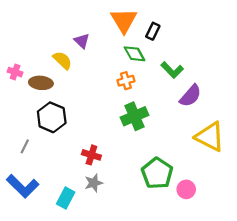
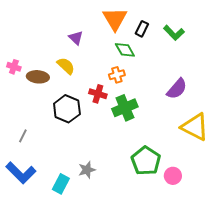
yellow semicircle: (62, 60) -> (66, 66), moved
green L-shape: (172, 70) -> (174, 33), moved
black hexagon: (52, 117) -> (67, 109), moved
red cross: (91, 155) -> (98, 94), moved

